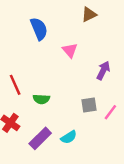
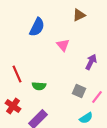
blue semicircle: (39, 29) -> (37, 27), turned 48
gray square: (89, 105) -> (79, 91), turned 32
cyan semicircle: (69, 137) -> (86, 118), moved

